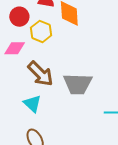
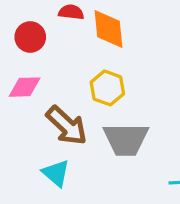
yellow hexagon: (41, 31) -> (107, 88), moved

